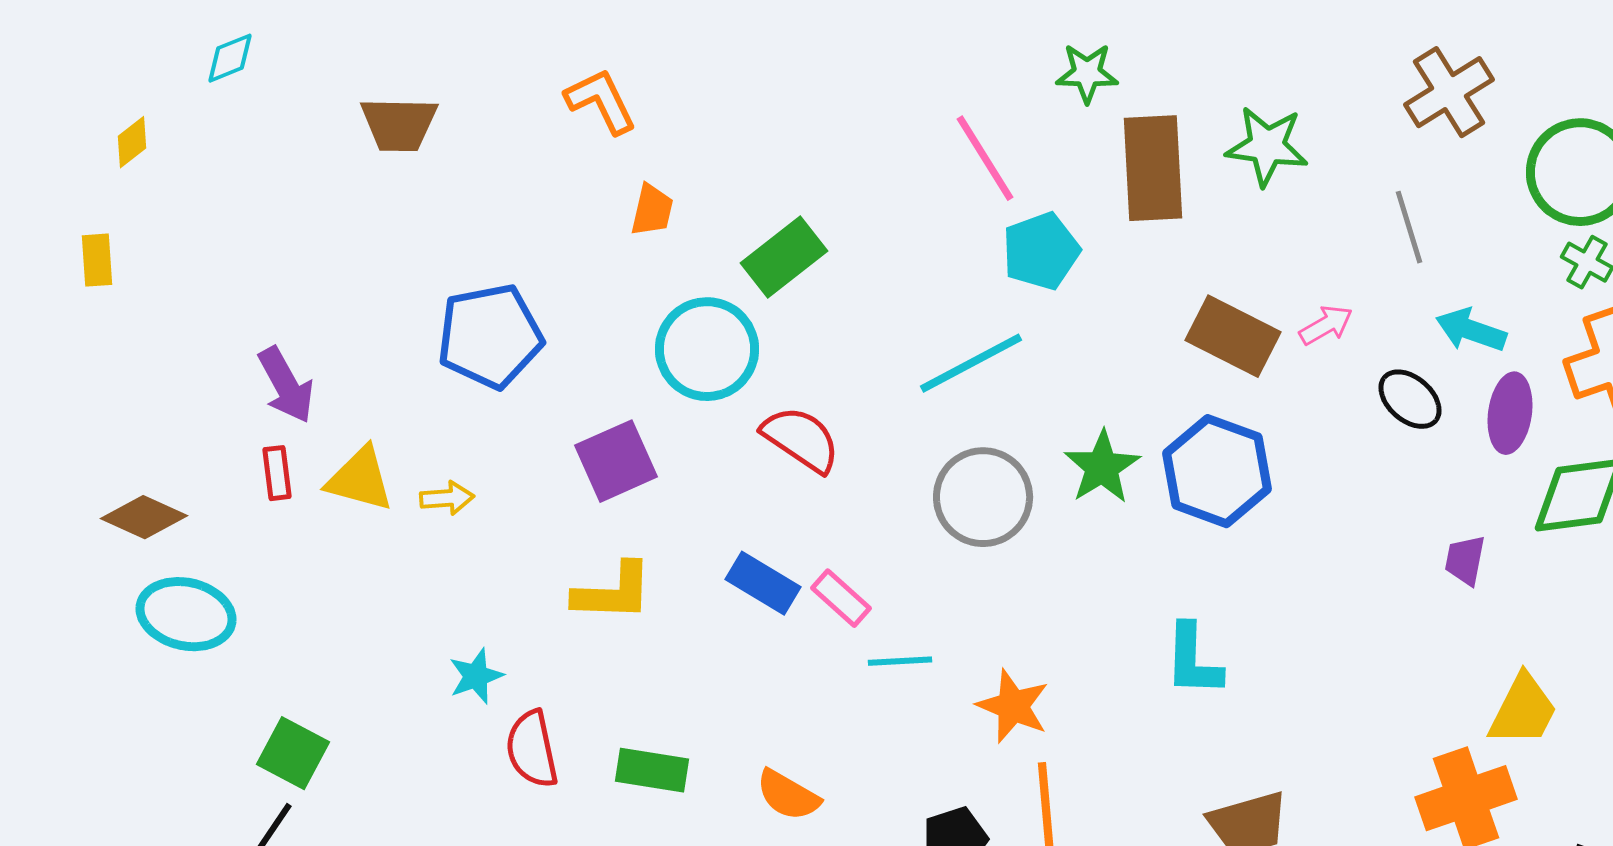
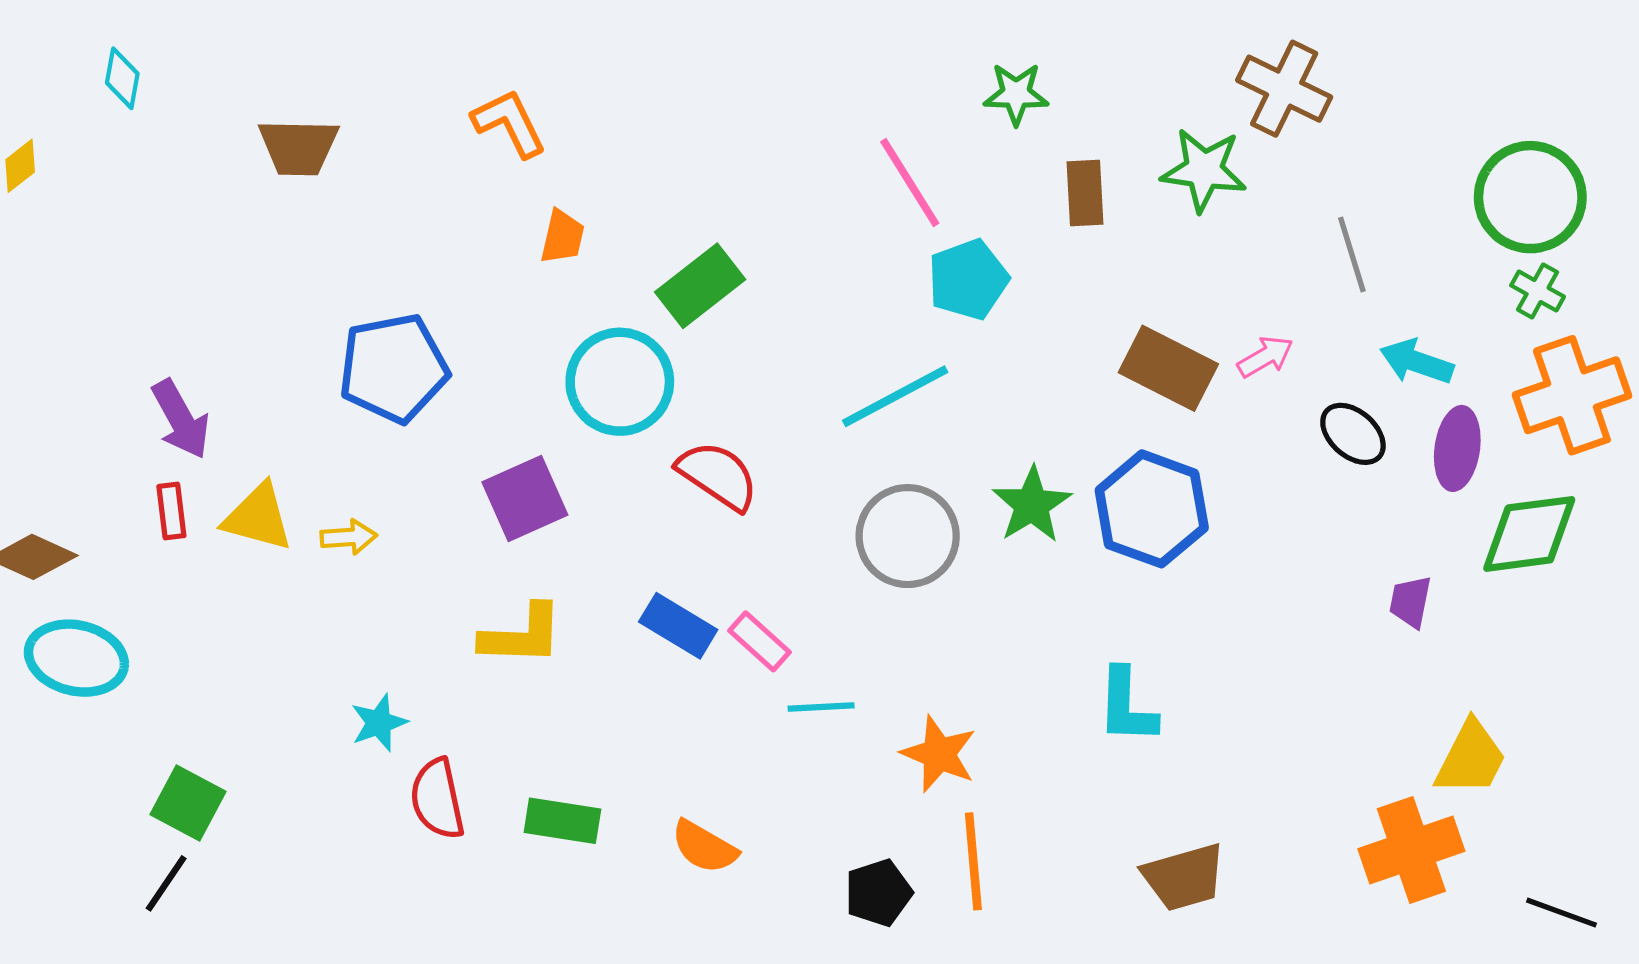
cyan diamond: (230, 58) -> (122, 78), turned -58
brown cross: (1449, 92) -> (1284, 89), moved, turned -32
brown rectangle: (1153, 168) -> (1085, 193), size x0.6

